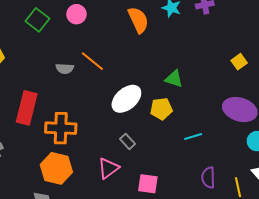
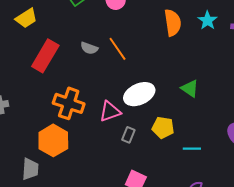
red rectangle: (27, 108) -> (45, 56), moved
yellow pentagon: (161, 109) -> (163, 128), moved
gray rectangle: (128, 141) -> (128, 135), turned 49
pink triangle: (108, 168) -> (110, 111), moved

